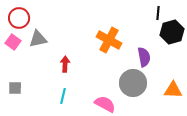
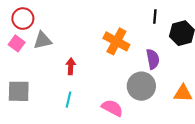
black line: (158, 13) -> (155, 16), moved
gray square: (15, 88) -> (19, 91), size x1.6

